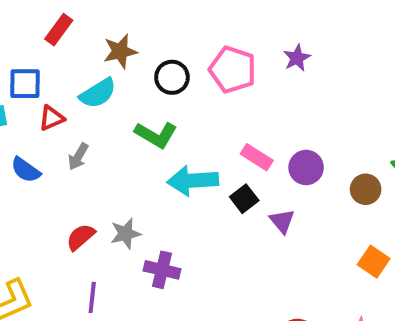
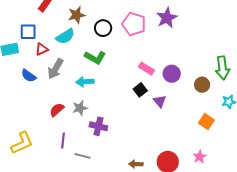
purple star: (297, 58) -> (167, 18), size x1.5
gray arrow: (78, 157) -> (55, 69), size x1.5
cyan arrow: (193, 181) -> (85, 82), moved, size x0.7

